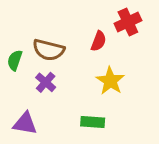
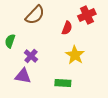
brown semicircle: (49, 50) -> (35, 15), moved, turned -60
purple triangle: (25, 123) -> (23, 76), moved

